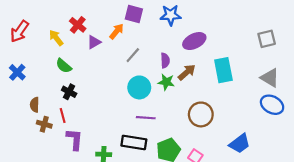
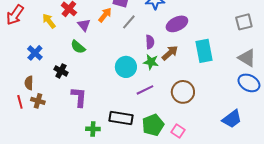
purple triangle: (94, 42) -> (84, 25), turned -40
gray line: (133, 55) -> (129, 22), moved
green semicircle: (64, 66) -> (78, 47), moved
blue cross: (17, 72) -> (35, 53), moved
red line: (63, 116) -> (20, 102), moved
purple line: (146, 118) -> (145, 90), moved, turned -30
purple L-shape: (74, 139) -> (79, 97), moved
blue trapezoid: (240, 144) -> (232, 119), moved

